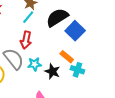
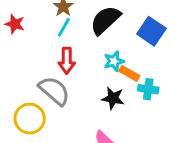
blue square: (75, 31) -> (151, 31), moved
cyan star: (35, 64) -> (114, 61), moved

